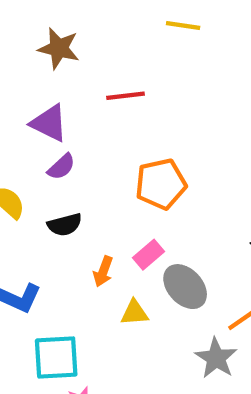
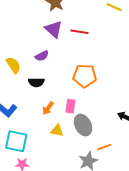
purple triangle: (49, 123) -> (54, 29), moved
pink rectangle: (148, 255) -> (70, 106), turned -56

